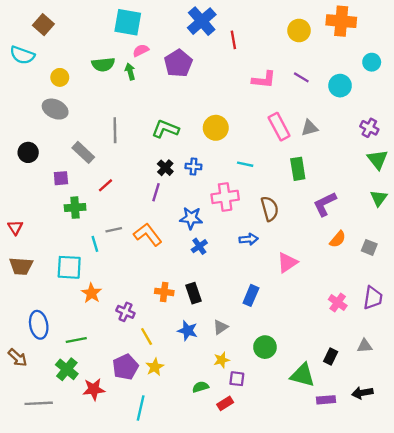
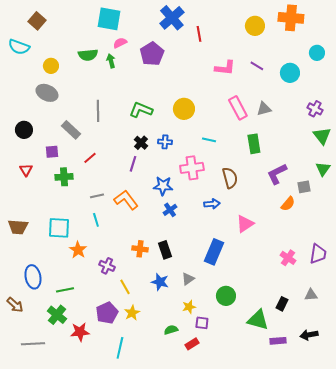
red triangle: (15, 227) -> (26, 170), moved
cyan line: (95, 244) -> (96, 220), moved
gray square: (369, 247) -> (304, 187), moved, turned -32
blue rectangle: (251, 295) -> (214, 252), size x1.4

